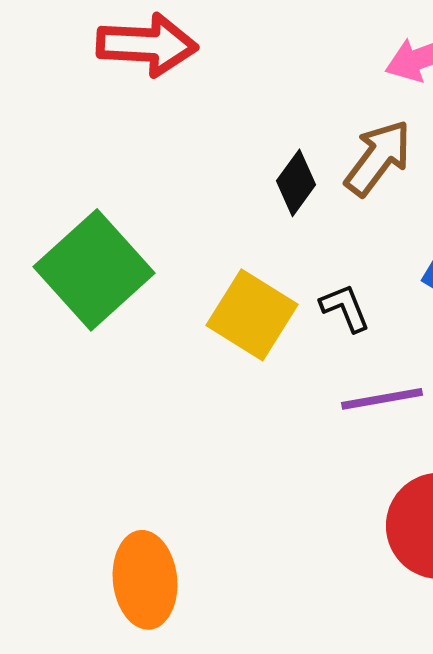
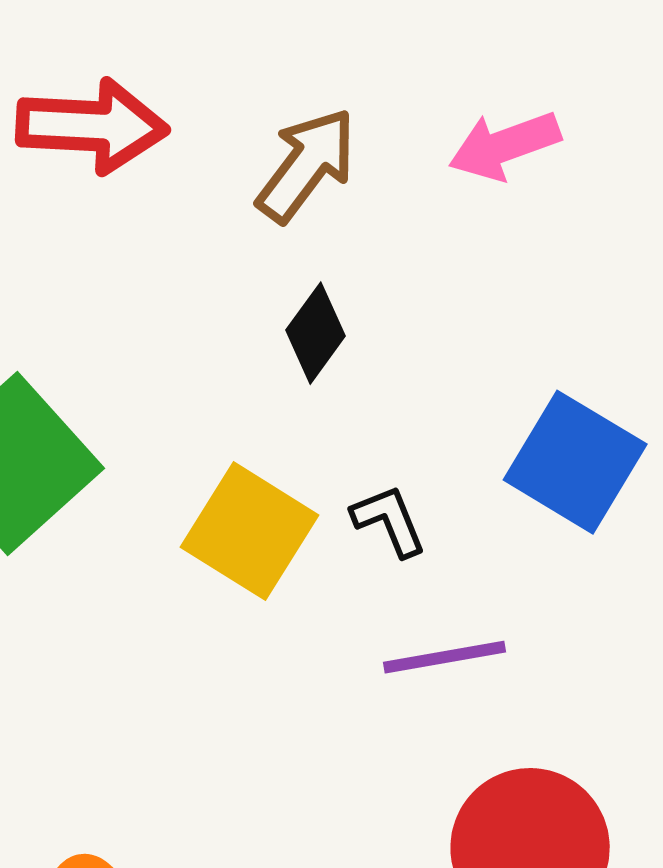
brown arrow: (378, 158) -> (307, 165), moved

